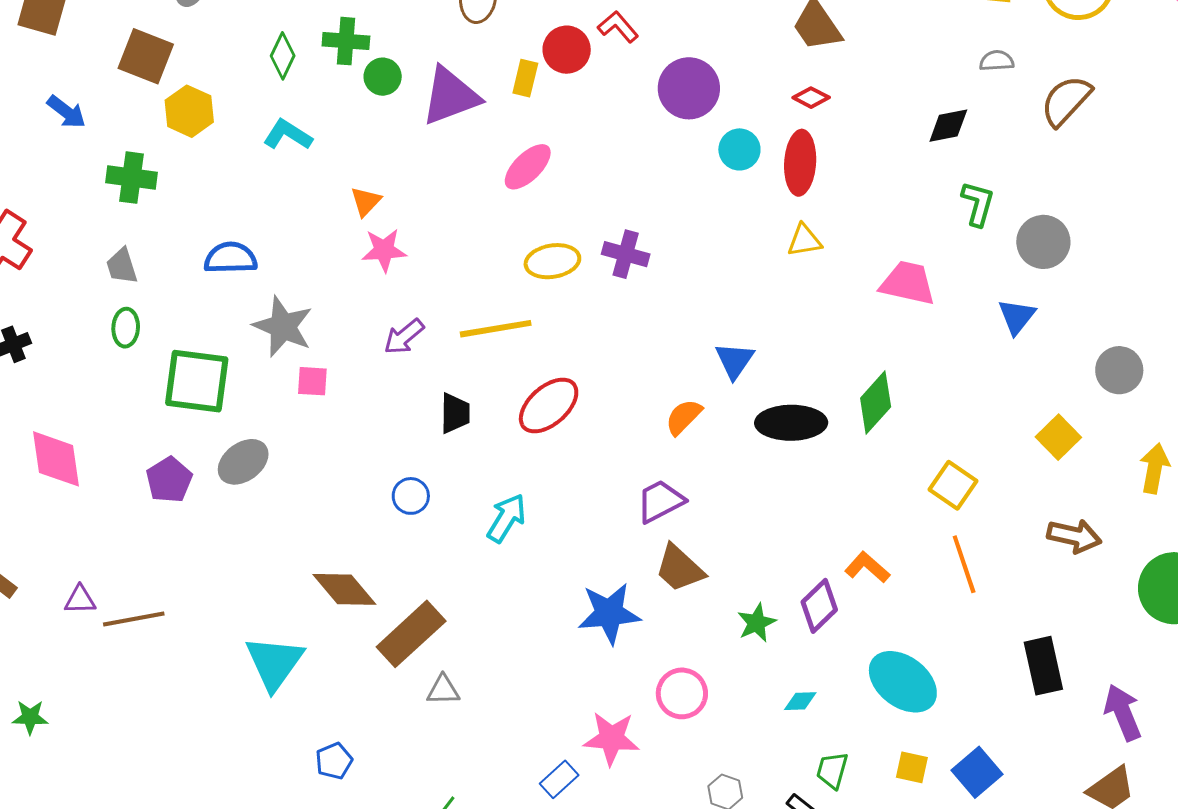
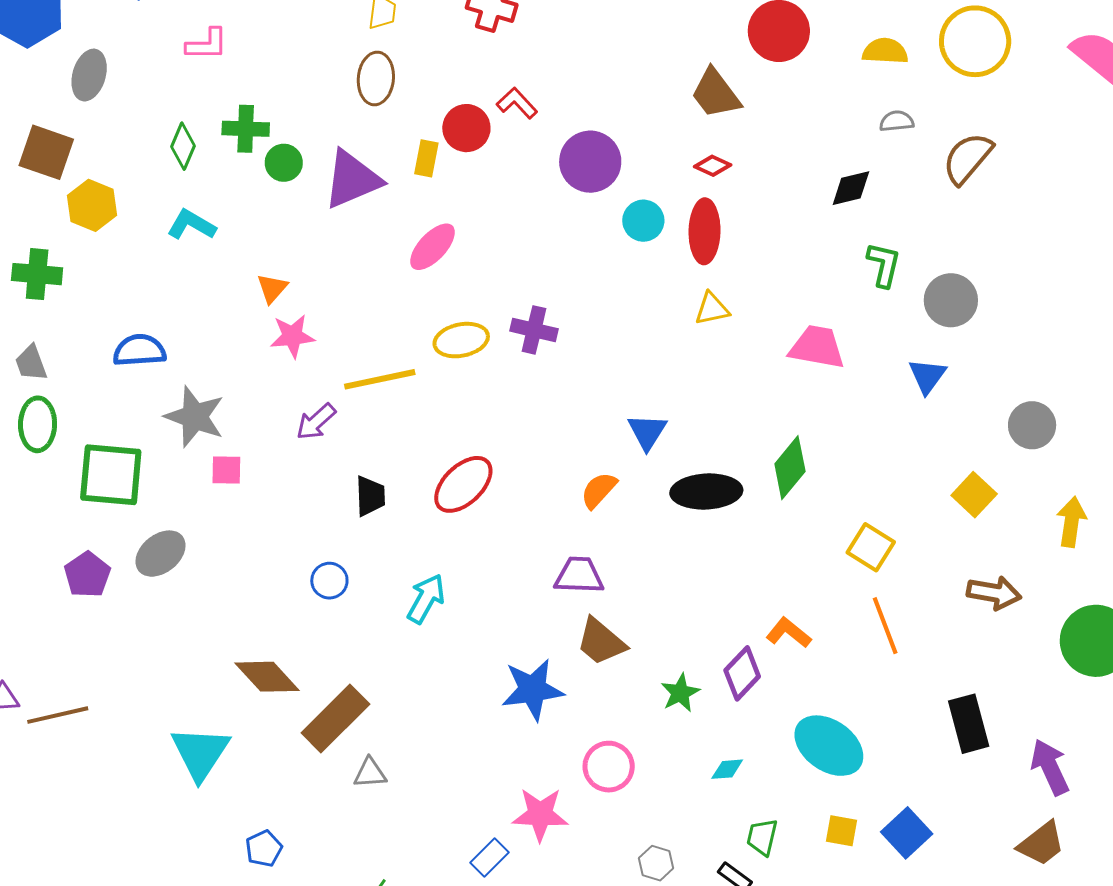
green ellipse: (126, 328) -> (38, 424), size x1.4
yellow line: (496, 329) -> (380, 379), moved
purple trapezoid: (660, 501) -> (579, 575), turned 32

